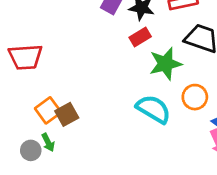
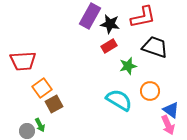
green star: (165, 64) -> (128, 66), size x0.7
orange square: (48, 110) -> (42, 88), moved

